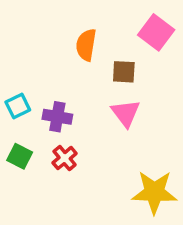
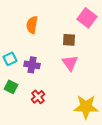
orange semicircle: (86, 45) -> (32, 25), moved
red cross: (65, 158) -> (38, 97), moved

